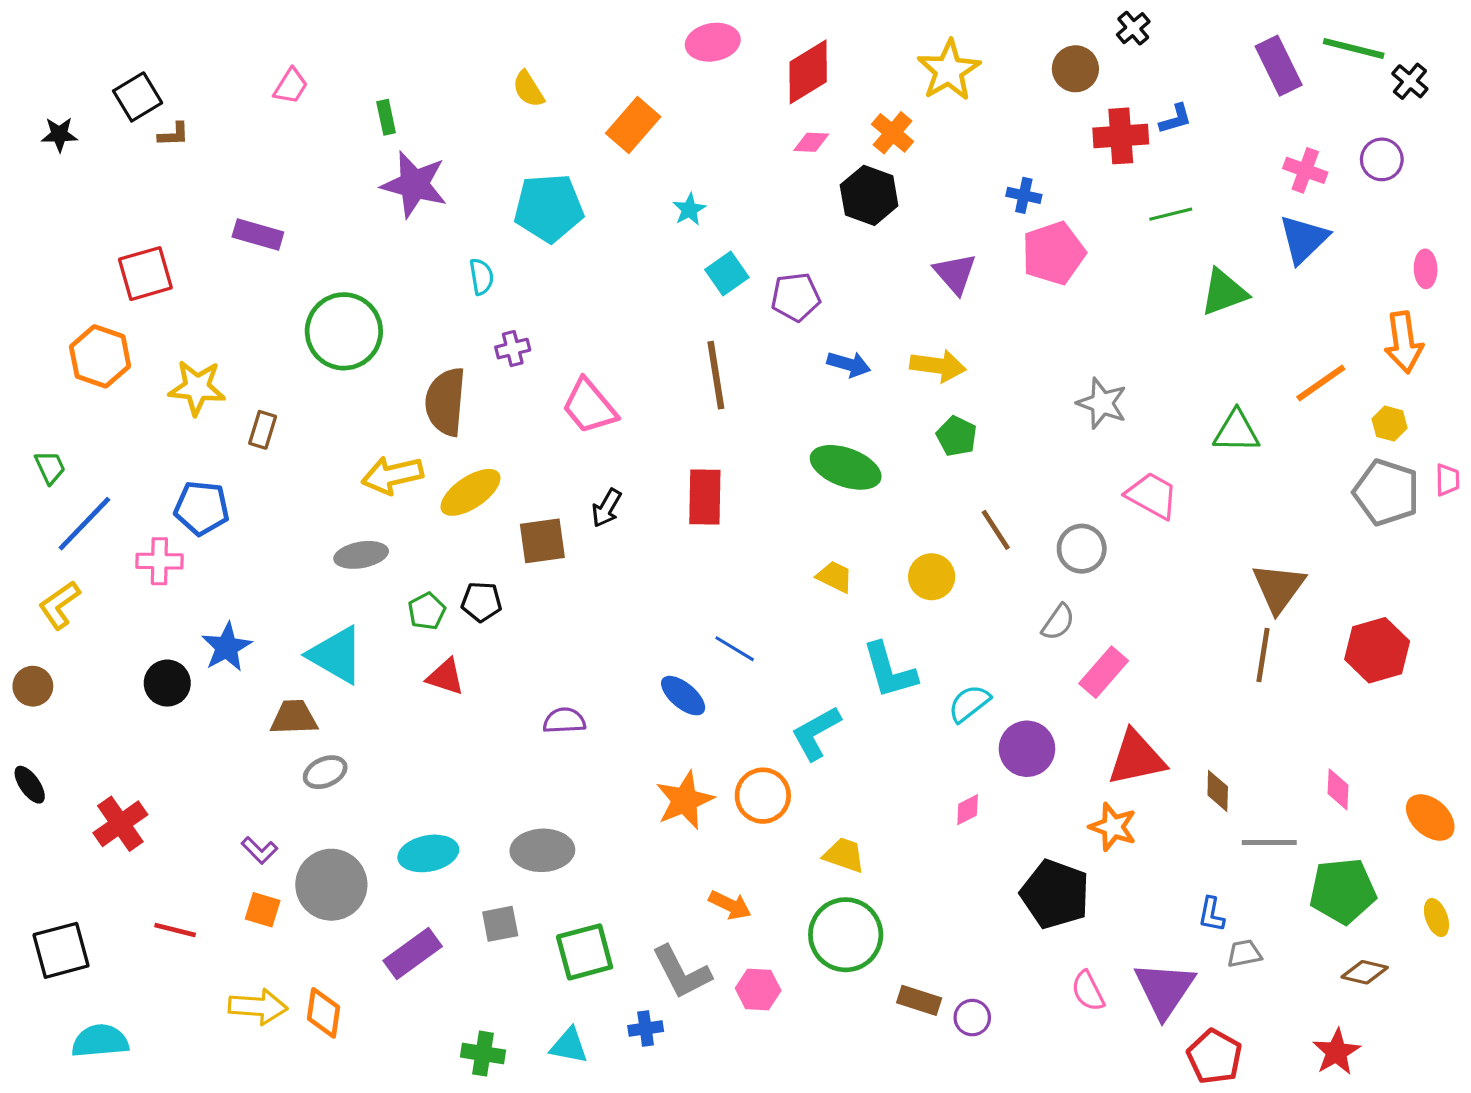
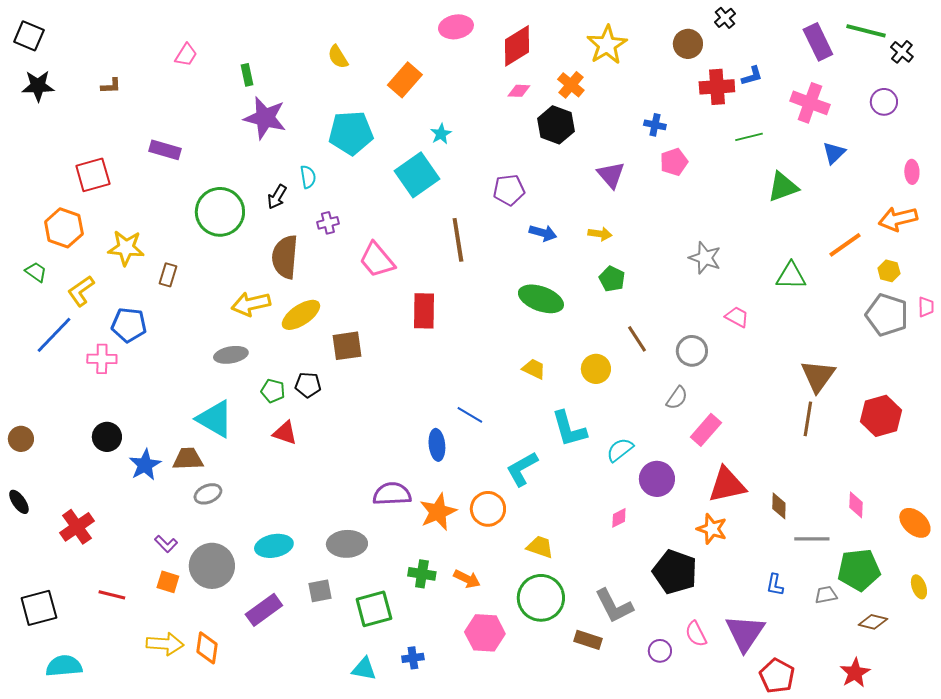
black square: (138, 97) -> (29, 36), moved, turned -36
black star: (59, 134) -> (38, 86), size x1.4
pink cross: (1305, 170) -> (810, 103), moved, size x1.4
blue triangle: (1304, 239) -> (834, 153), size x0.7
pink pentagon: (1054, 253) -> (674, 162), size x0.7
cyan square: (727, 274) -> (417, 175), moved, size x1.6
orange arrow: (1404, 342) -> (898, 219), turned 84
yellow arrow: (938, 366) -> (600, 234), size x0.7
green trapezoid: (50, 467) -> (36, 272), moved, turned -30
pink trapezoid: (1152, 495) -> (737, 317), size x0.7
red rectangle: (705, 497) -> (424, 311), moved
black arrow: (606, 508) -> (277, 197), moved
yellow L-shape: (59, 605) -> (81, 291), moved
green pentagon: (427, 611) -> (273, 391), turned -30
blue star: (227, 647) -> (145, 465), moved
blue ellipse: (683, 696) -> (437, 445), turned 44
purple semicircle: (564, 721) -> (392, 494), moved, size x1.4
gray trapezoid: (1244, 953) -> (826, 595), moved
gray L-shape: (682, 972) -> (614, 606), moved
pink hexagon: (758, 989) -> (485, 633), size x1.4
purple circle: (972, 1018) -> (660, 651), moved
green cross: (483, 1054) -> (422, 574), moved

